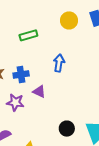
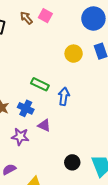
green rectangle: (28, 35) -> (40, 84), moved, turned 42
blue cross: (21, 75) -> (26, 108), turned 35

